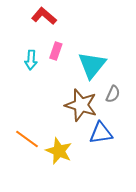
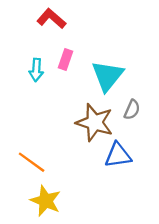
yellow star: (59, 151) -> (46, 201), moved

